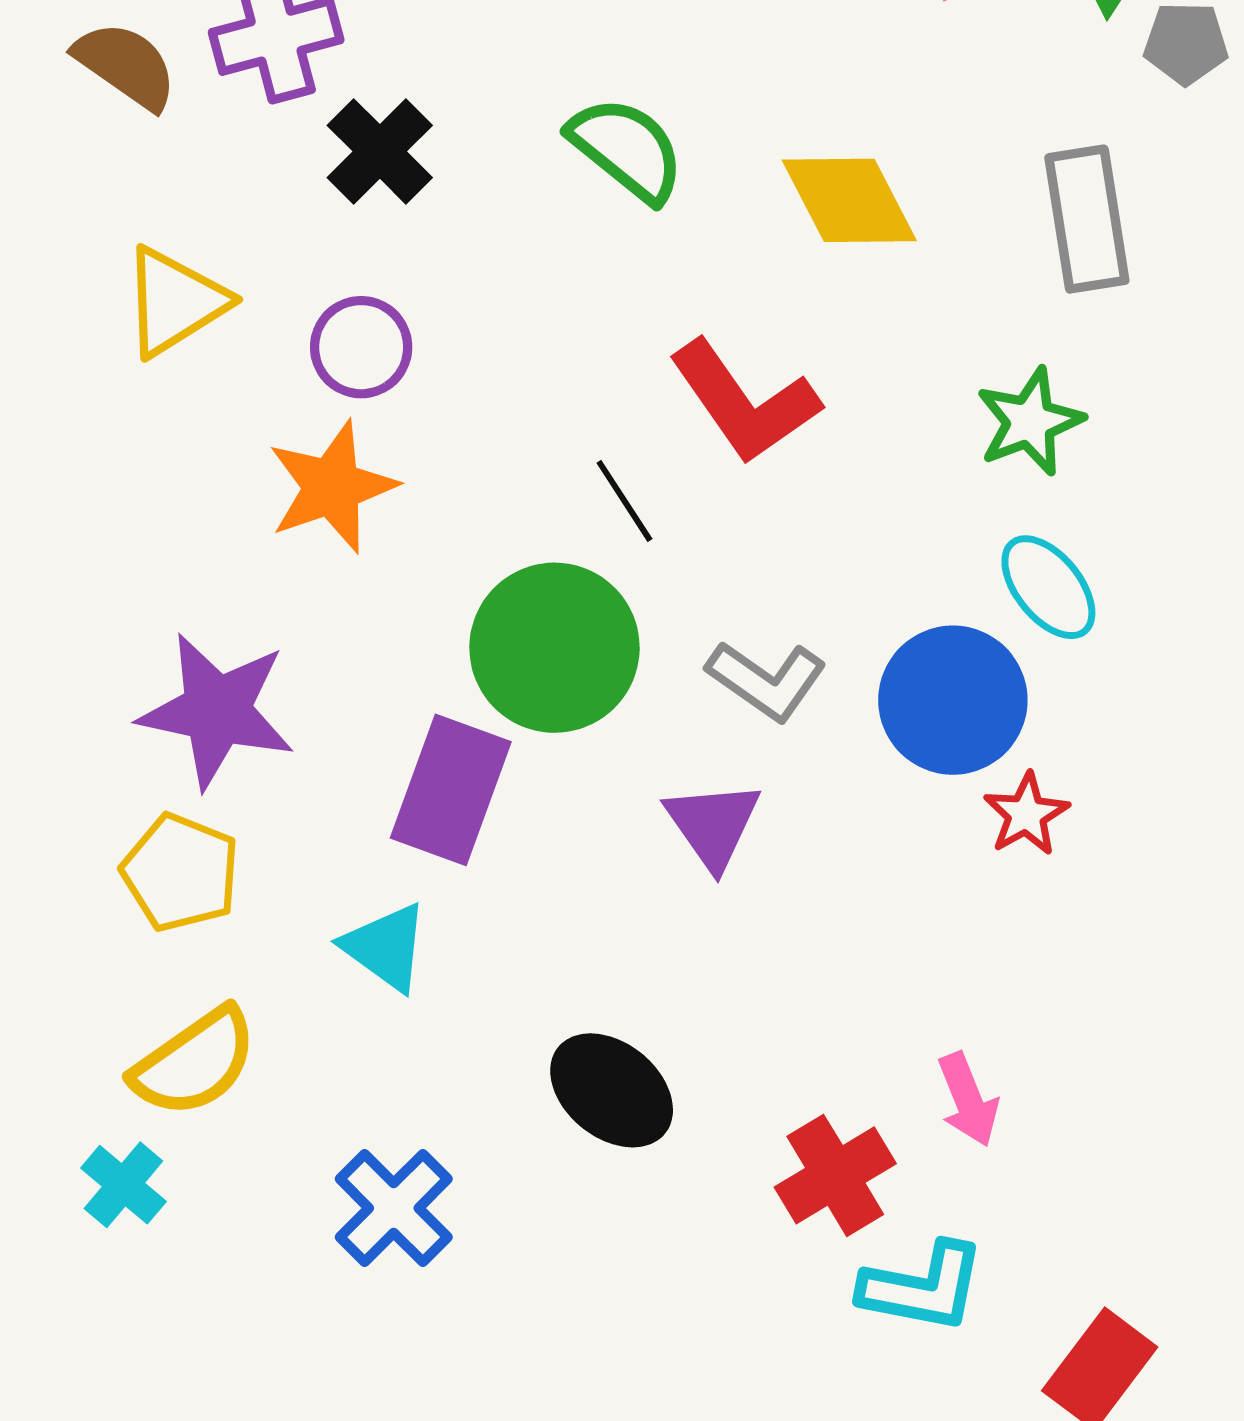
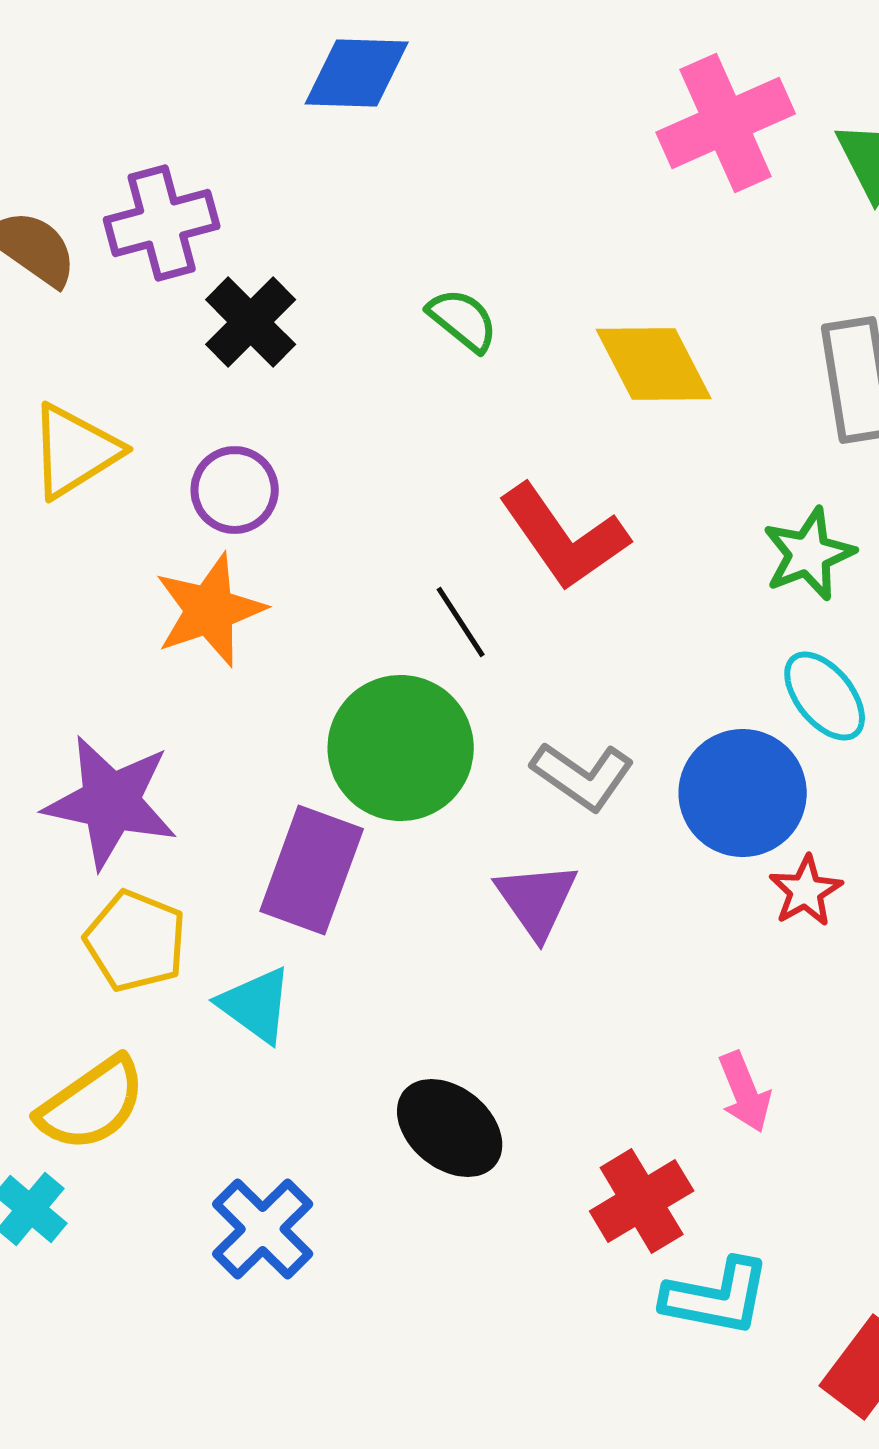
green semicircle: (627, 149) -> (463, 320), size x0.7
yellow pentagon: (181, 873) -> (136, 941), moved
pink arrow: (968, 1100) -> (745, 1092), moved

